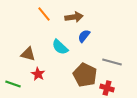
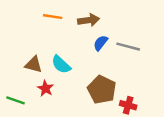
orange line: (44, 14) -> (53, 17), turned -42
cyan semicircle: (60, 47) -> (61, 64), moved
gray line: (112, 62) -> (128, 47), moved

